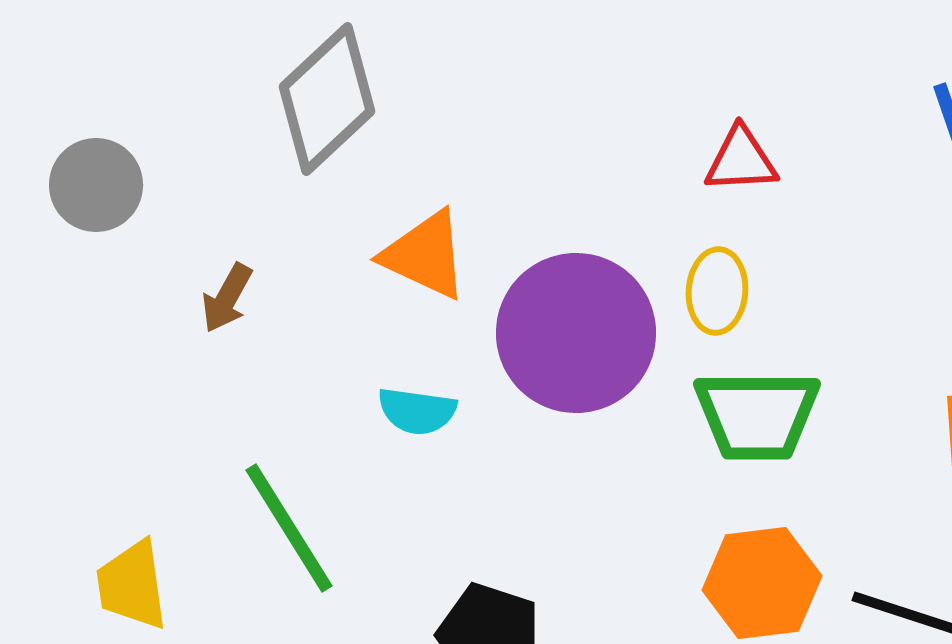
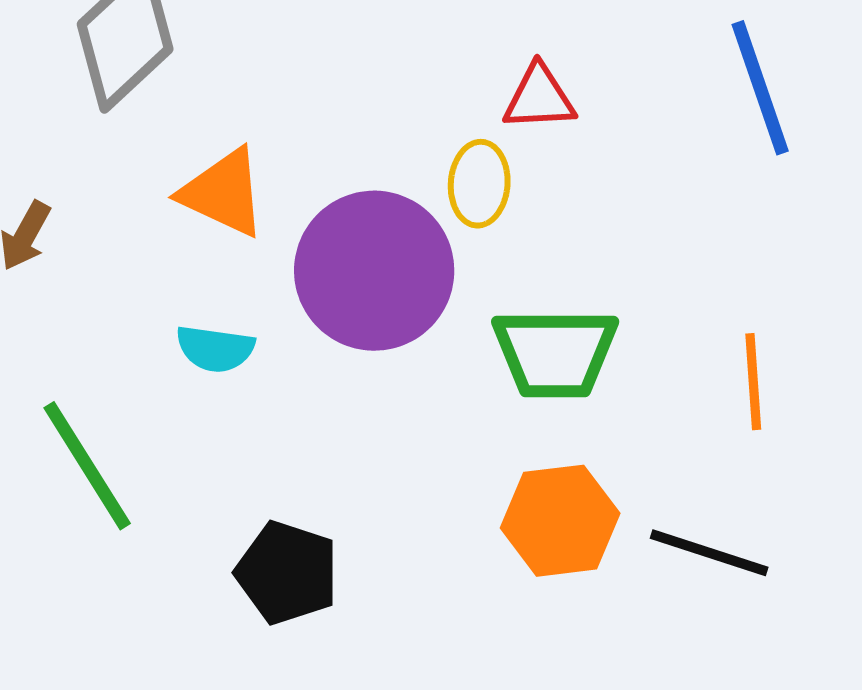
yellow ellipse: (717, 291) -> (479, 184), moved

